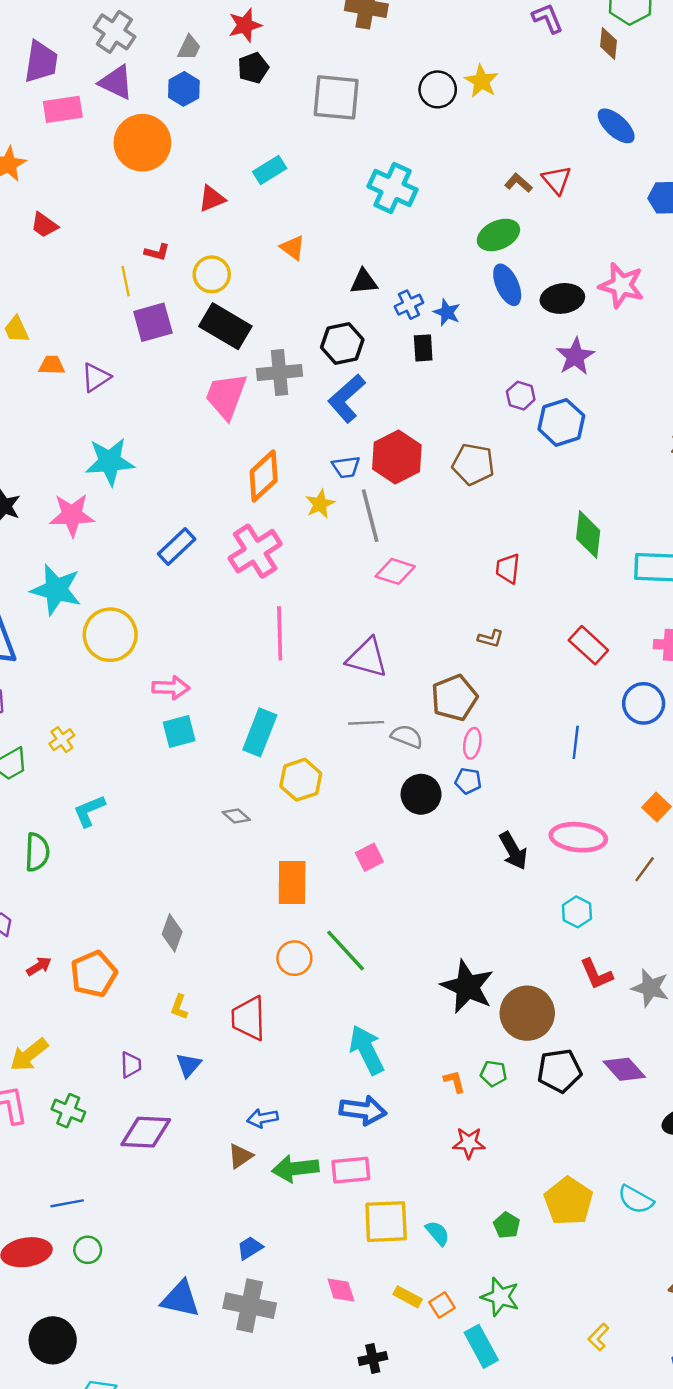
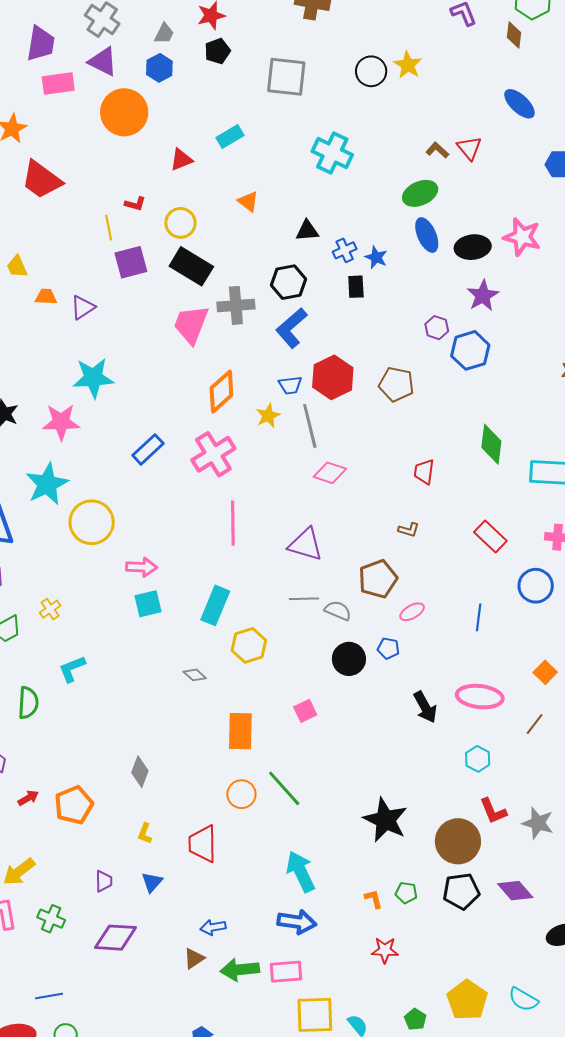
red trapezoid: (44, 225) -> (41, 180), size x1.8
cyan star: (56, 590) -> (47, 484), turned 30
pink ellipse: (472, 743) -> (412, 612), moved, turned 50
brown circle: (527, 1013) -> (458, 841), moved

